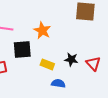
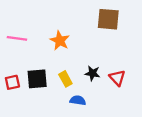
black square: (22, 49) -> (37, 79), moved
yellow rectangle: (47, 64) -> (65, 79), turned 40

